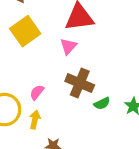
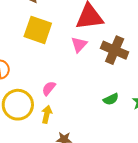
yellow square: (25, 31) -> (38, 30), turned -36
brown cross: (80, 83) -> (115, 50), moved

